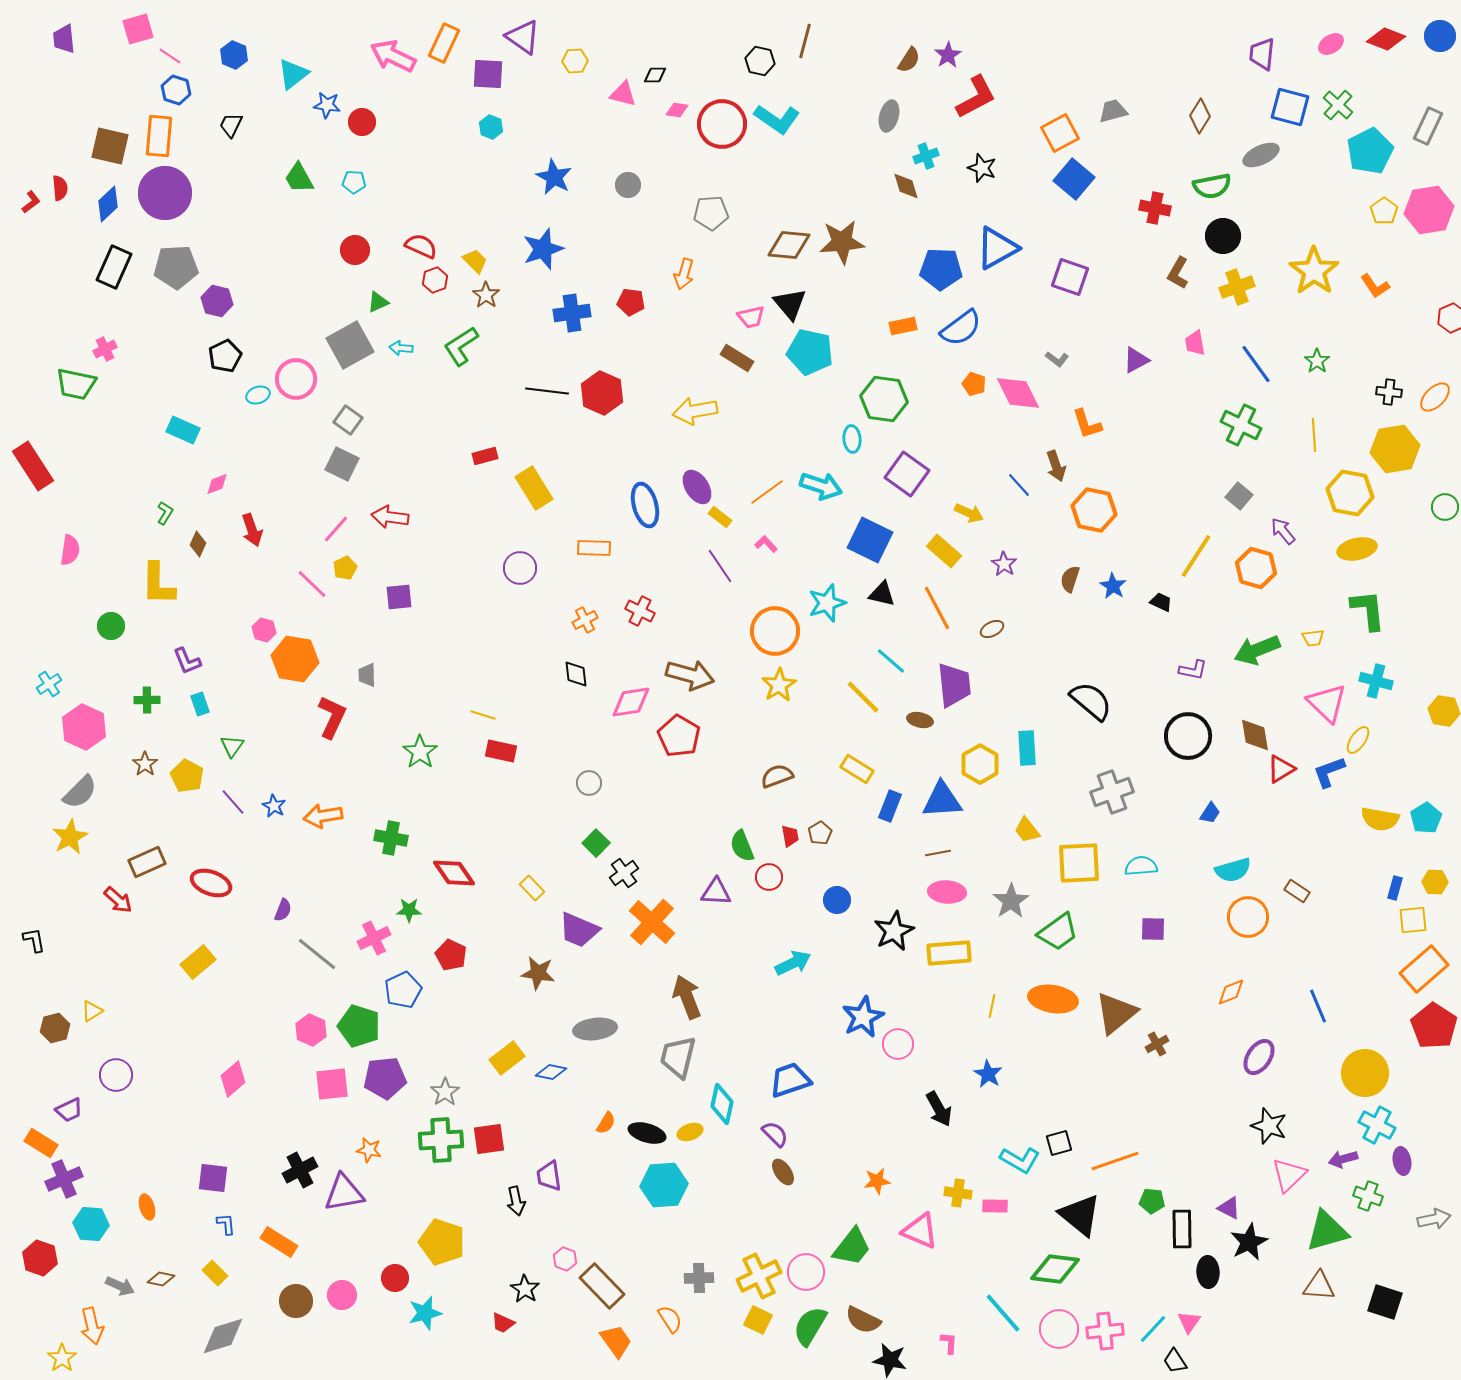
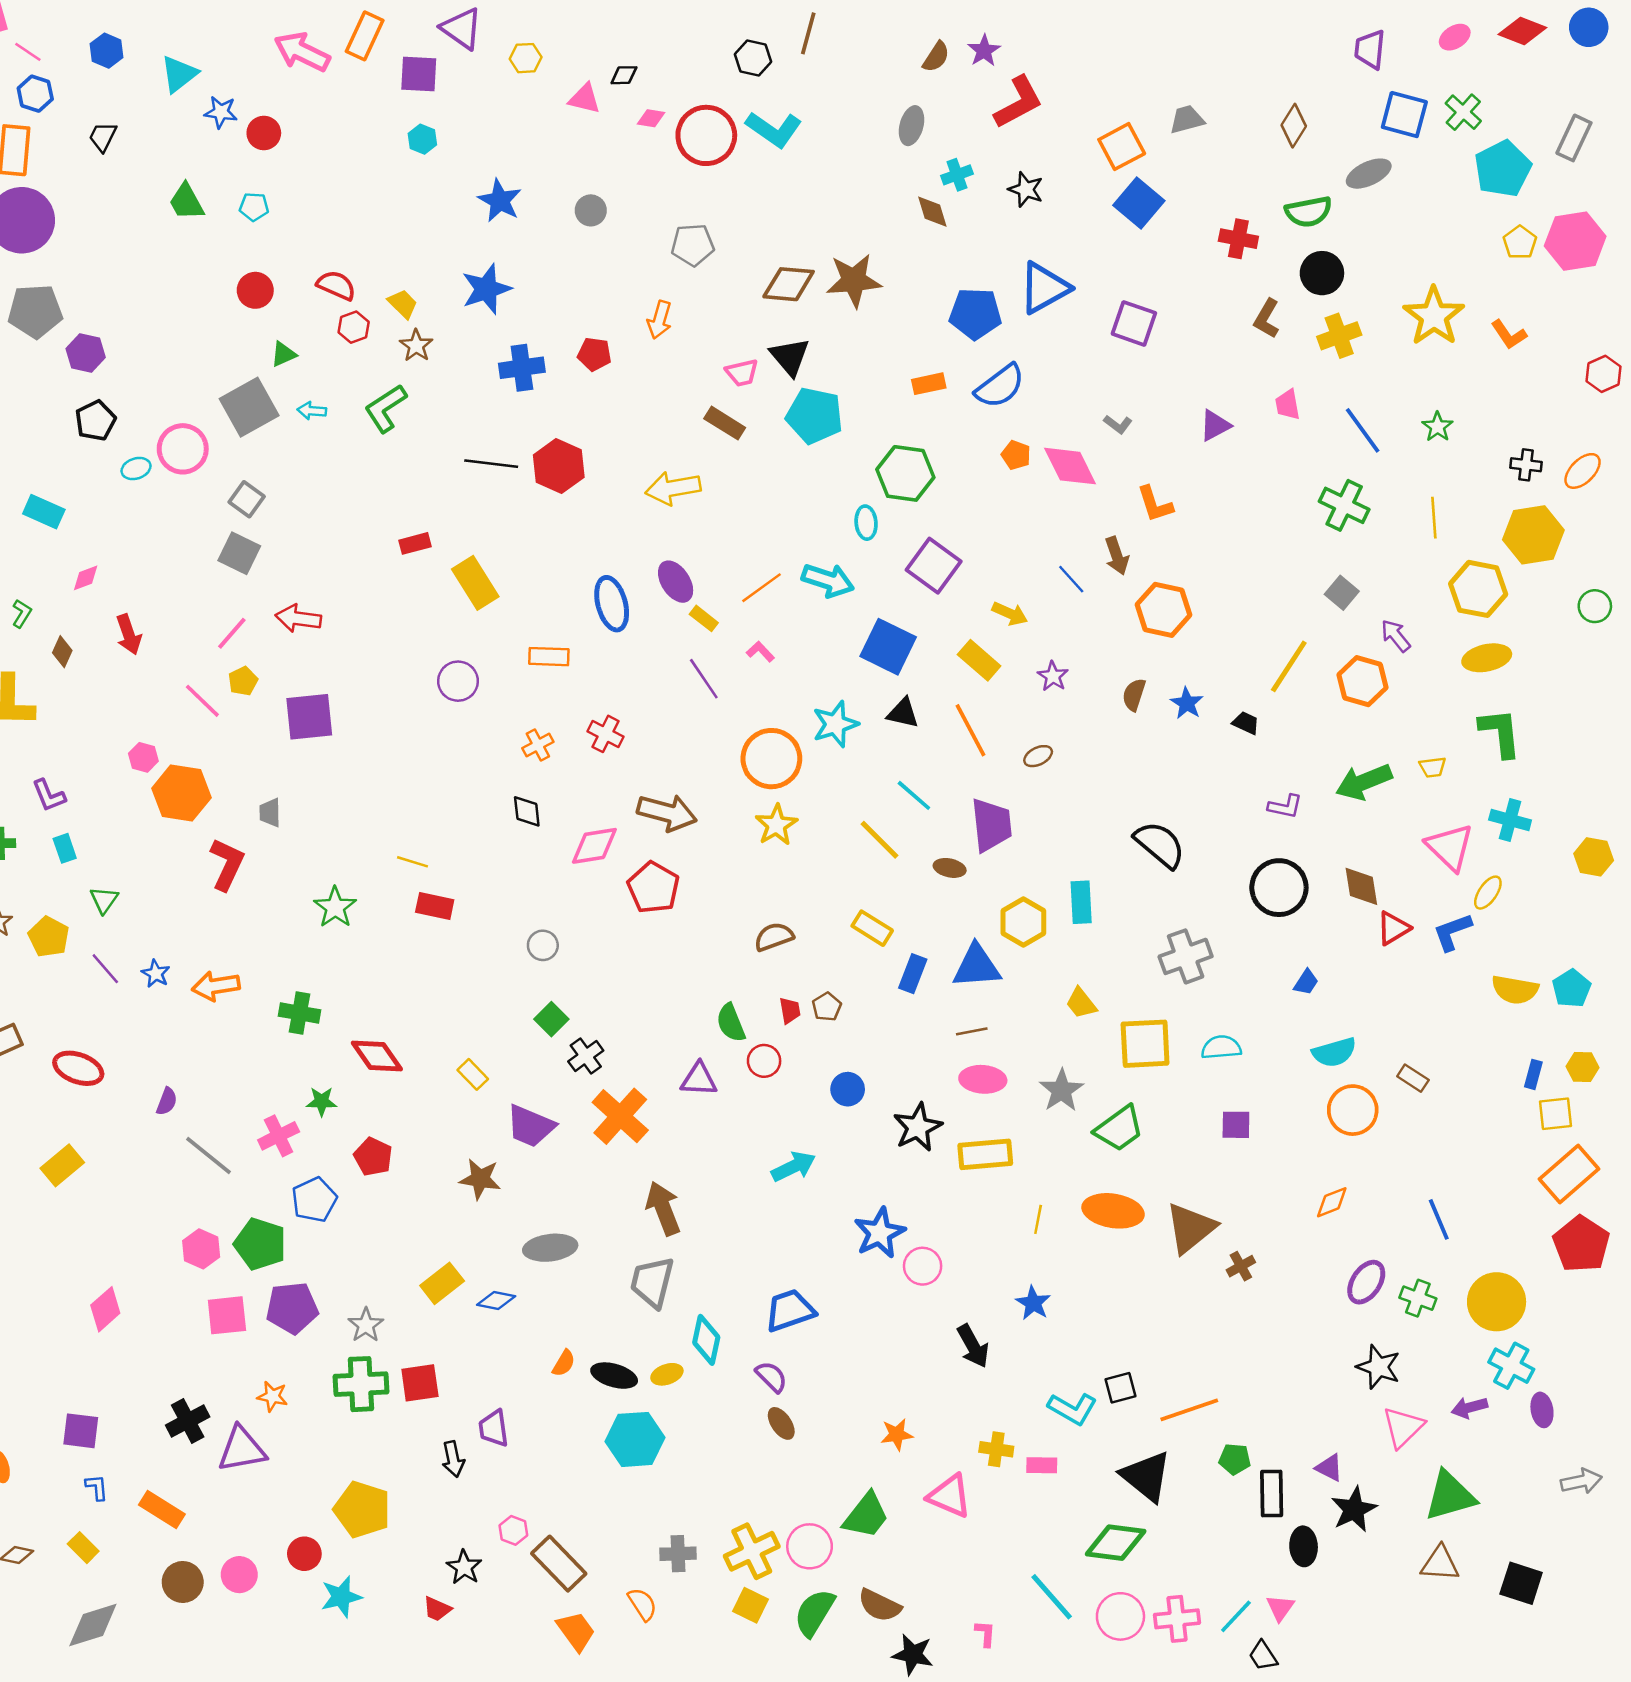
purple square: (399, 597) -> (309, 717), size x1.5
green cross: (1368, 1196) -> (1418, 1298), moved

